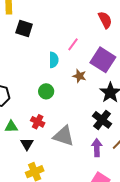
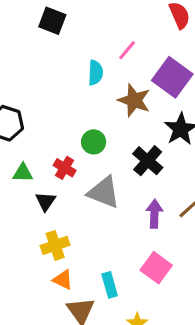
brown star: (79, 76) -> (134, 100), size x1.5
green circle: (46, 91) -> (94, 142), moved
black cross: (102, 120) -> (148, 161), moved

